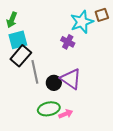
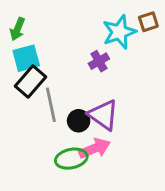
purple cross: (68, 42) -> (99, 61), turned 32
pink arrow: (66, 114) -> (95, 148), moved, size x1.5

